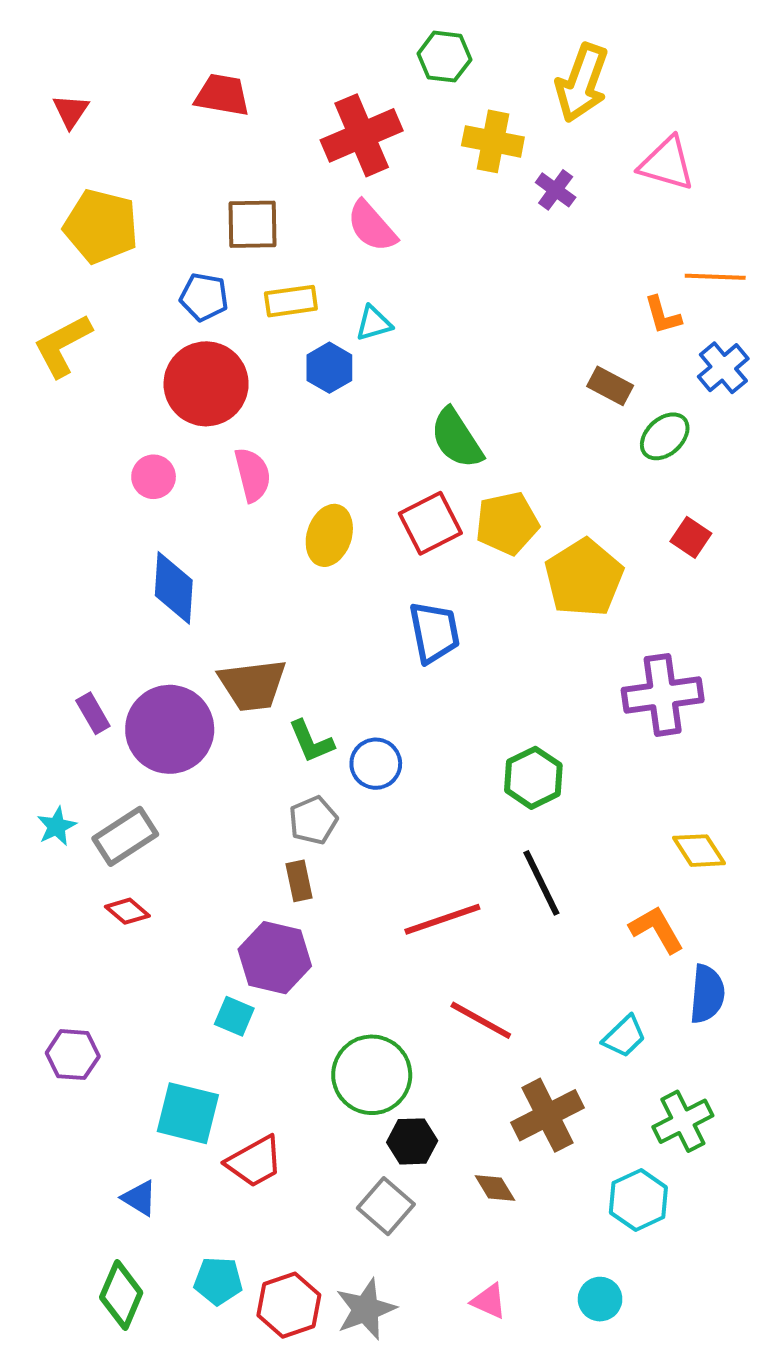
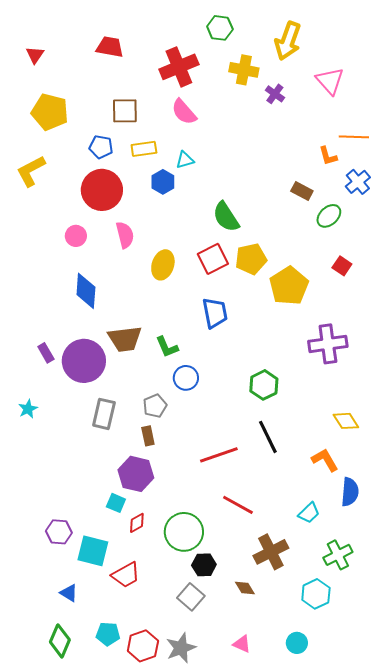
pink triangle: (667, 164) -> (330, 81), turned 32
green L-shape: (311, 741) -> (167, 347), moved
gray rectangle: (125, 836) -> (104, 414), moved, turned -44
red diamond: (127, 911) -> (137, 523), moved, turned -70
purple hexagon: (73, 1055) -> (59, 532), moved

